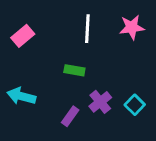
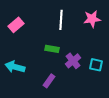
purple cross: (100, 102) -> (73, 61), moved
cyan square: (135, 105) -> (96, 65), moved, turned -32

